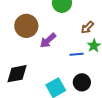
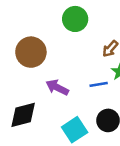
purple arrow: (48, 40) -> (57, 87), moved, turned 72

